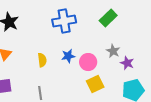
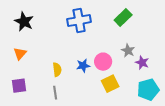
blue star: (68, 56) -> (83, 66), moved
yellow semicircle: (42, 60) -> (57, 70), moved

